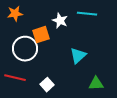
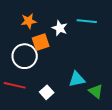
orange star: (15, 14) -> (29, 21), moved
cyan triangle: (78, 56) -> (77, 79), moved, turned 30
green triangle: (96, 84) -> (96, 91), turned 42

